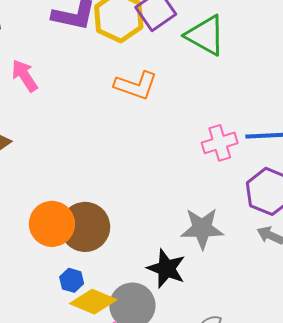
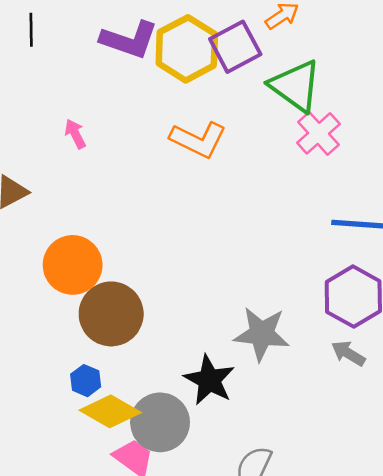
pink arrow: (25, 76) -> (75, 134), moved, size x0.7
pink cross: (220, 143) -> (318, 133), moved, turned -32
orange circle: (52, 224) -> (73, 265), moved

